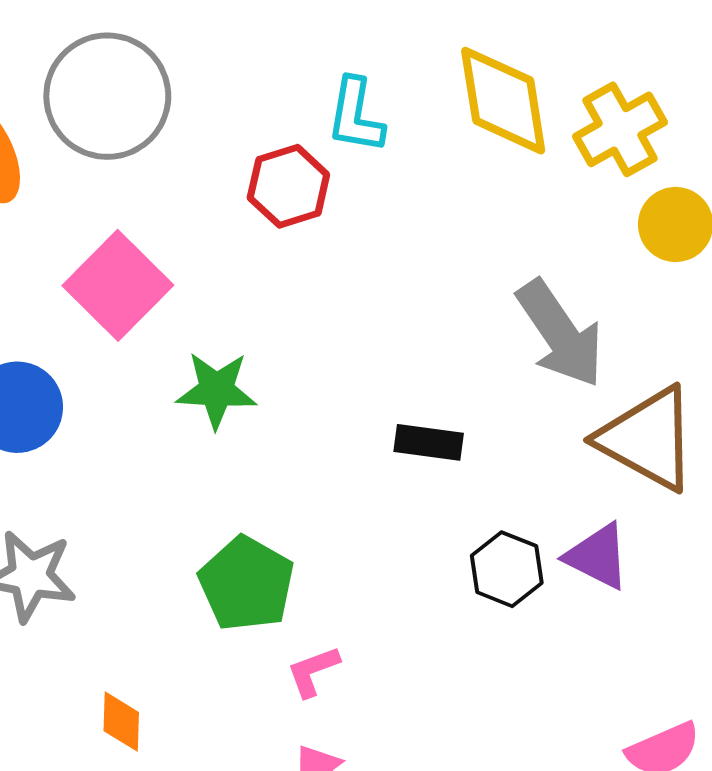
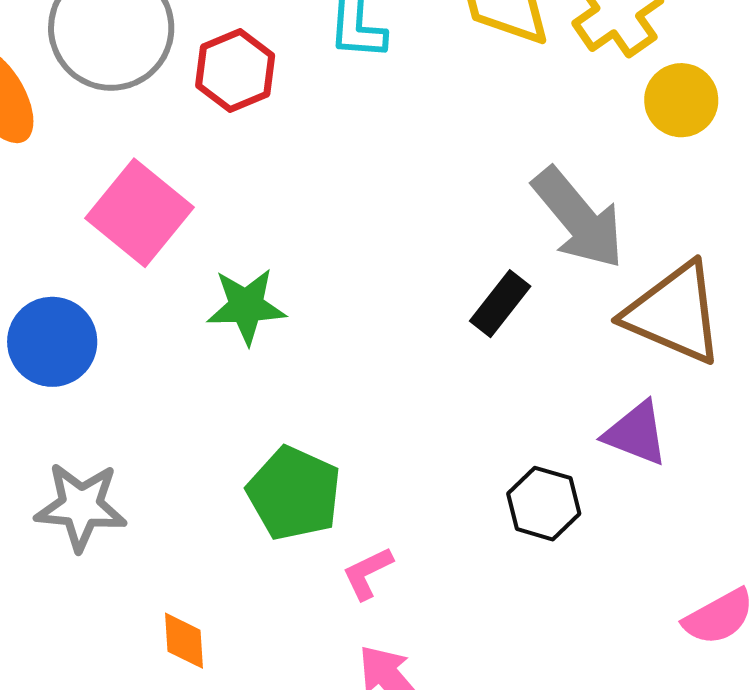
red hexagon: (288, 186) -> (235, 70), moved
black rectangle: (429, 442) -> (500, 304), moved, turned -54
black hexagon: (507, 569) -> (544, 504), moved

